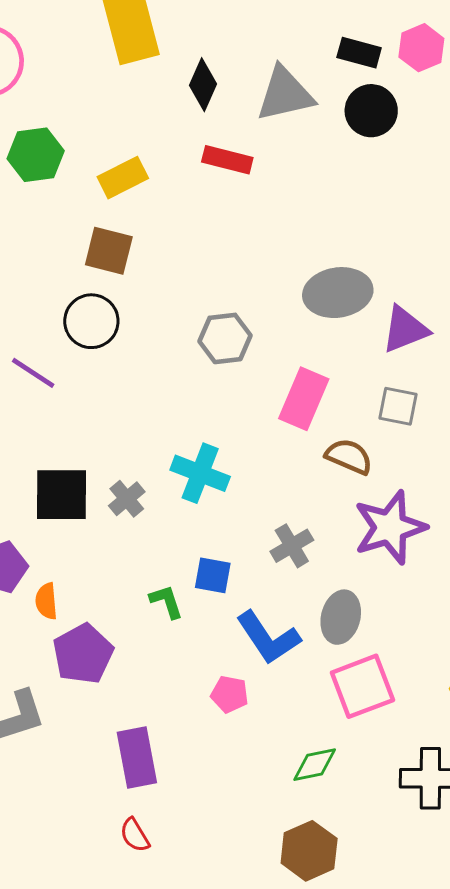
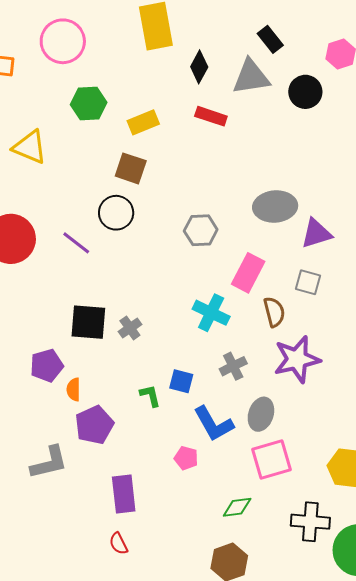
black rectangle: (359, 53) -> (270, 39), moved, turned 32
brown semicircle: (349, 456) -> (274, 312), turned 48
cyan cross: (200, 473) -> (211, 313), moved

